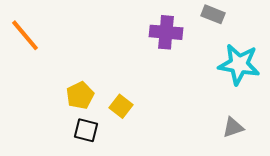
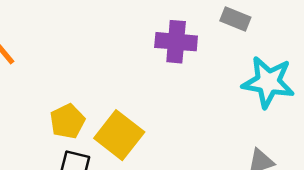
yellow square: (121, 106) -> (119, 135), size x1.6

